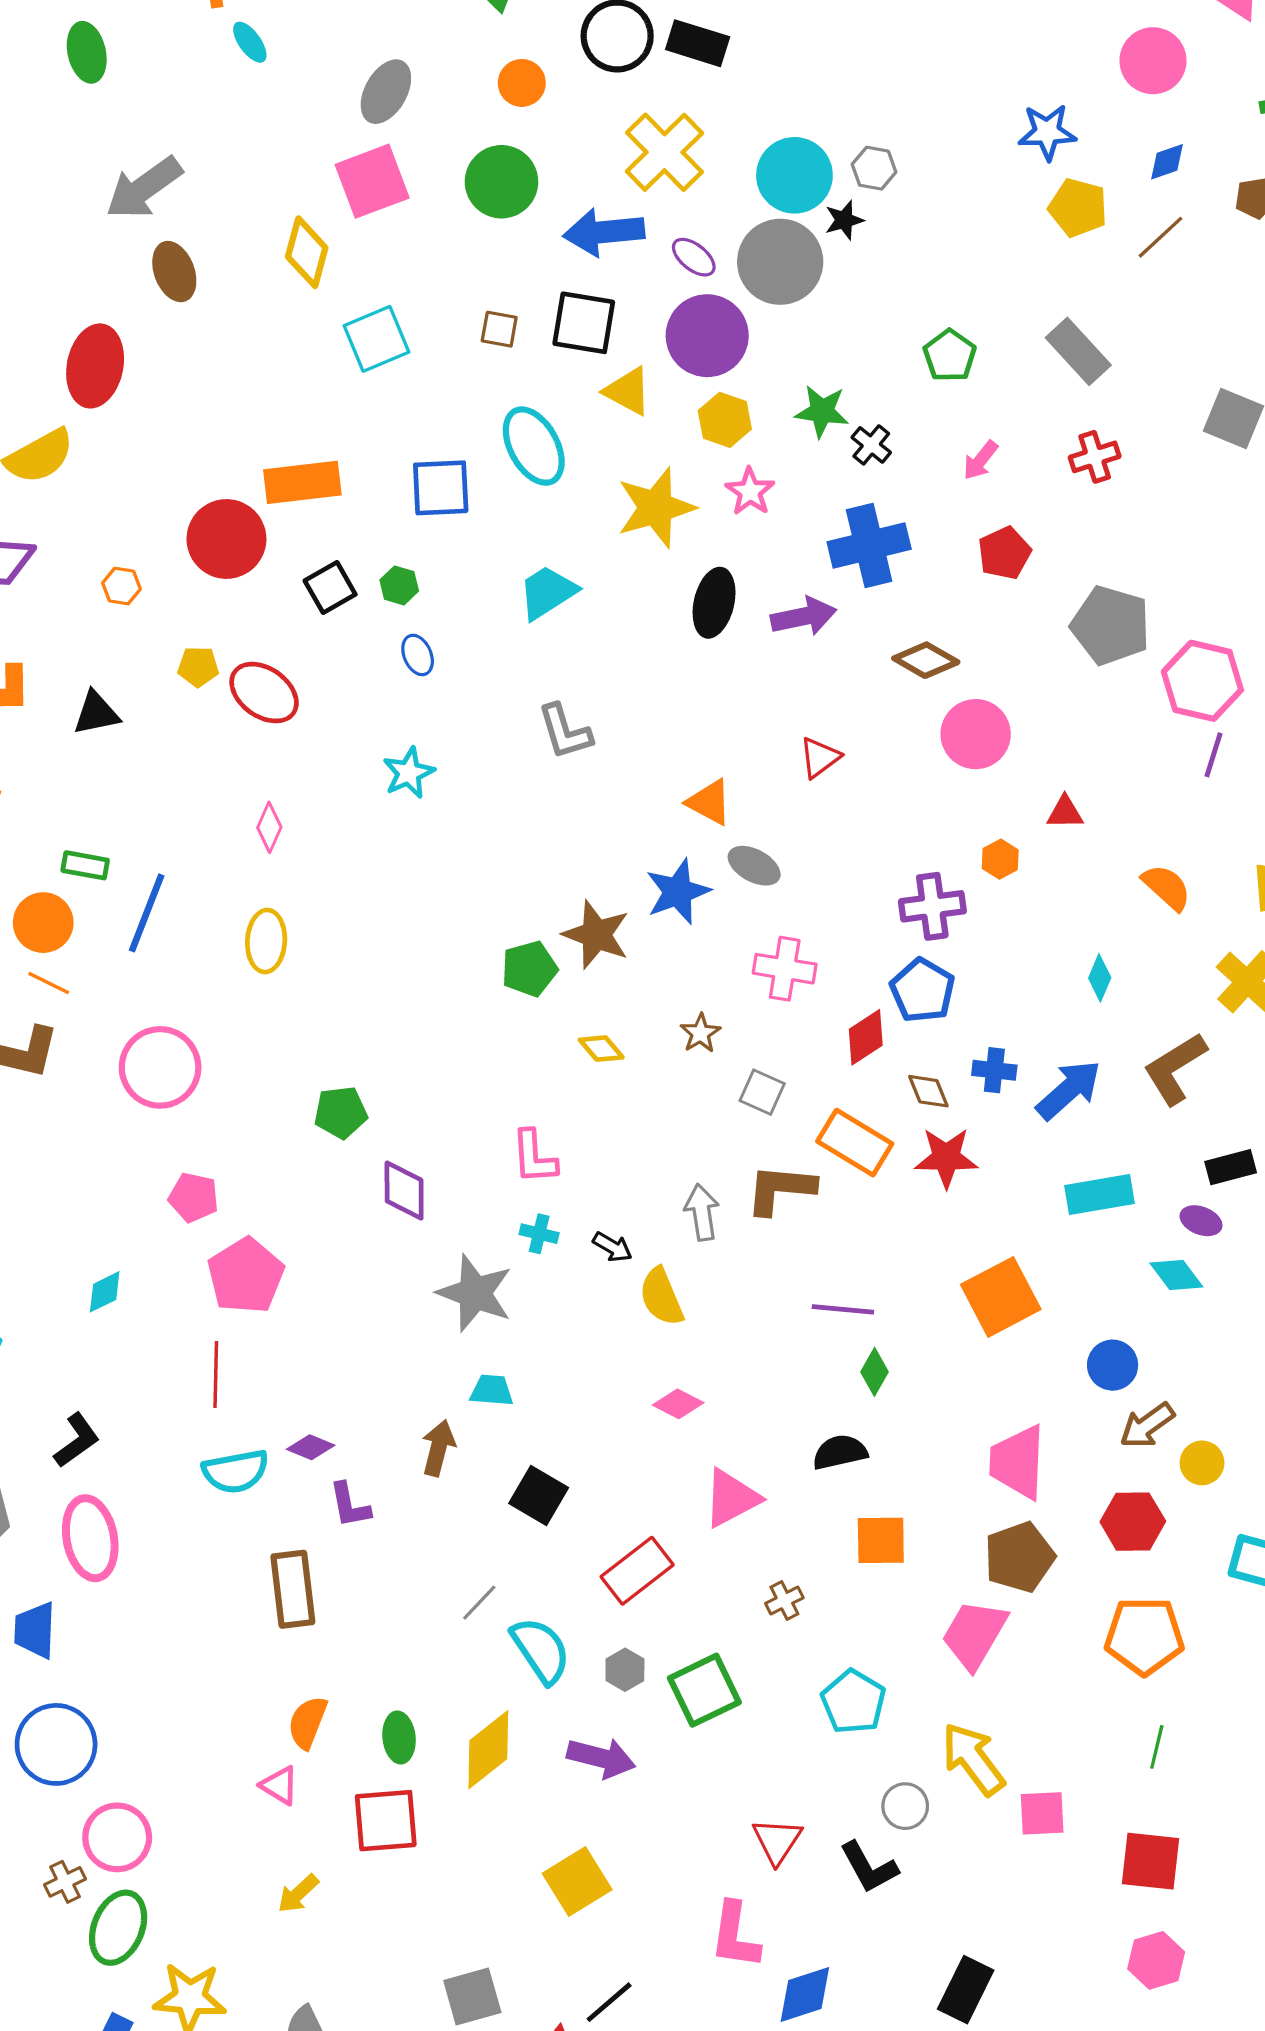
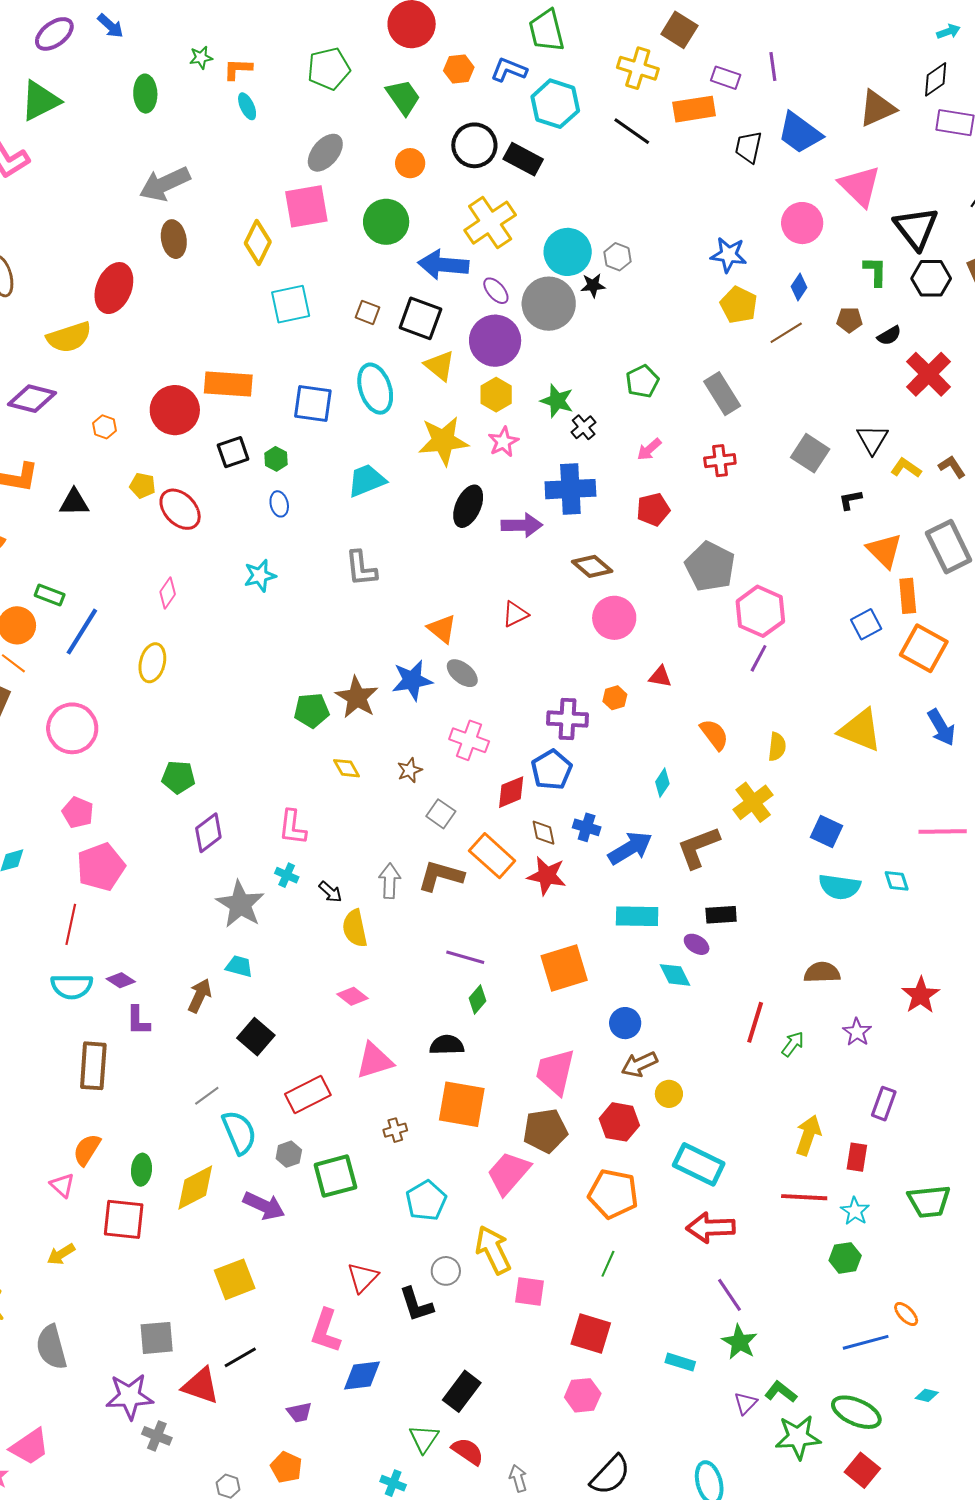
blue diamond: (1167, 162) -> (799, 287), turned -48
purple diamond: (404, 1190) -> (208, 833), turned 42
orange square: (881, 1540) -> (462, 1104), size x1.4

